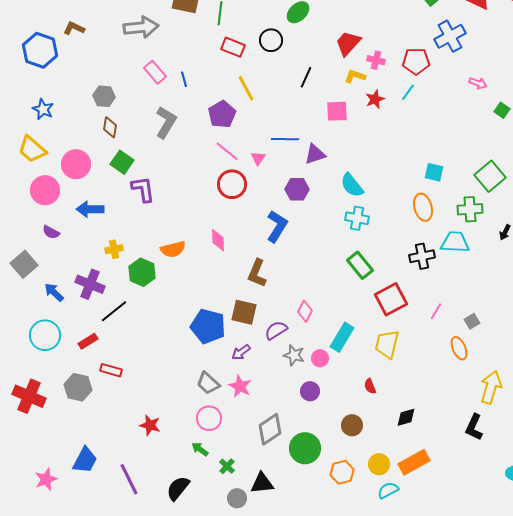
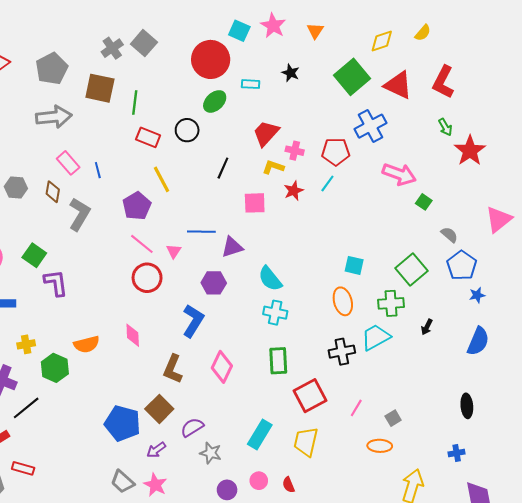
pink arrow: (478, 83) -> (399, 174), size x1.8
brown diamond: (110, 127) -> (53, 192), moved
cyan trapezoid: (455, 242) -> (376, 337), turned -32
green rectangle: (360, 265) -> (278, 361), turned 36
pink diamond: (305, 311) -> (222, 367), moved, size x1.4
brown square: (244, 312) -> (159, 409), turned 32
orange ellipse: (459, 348) -> (380, 446), turned -65
pink circle: (320, 358) -> (259, 481), moved

